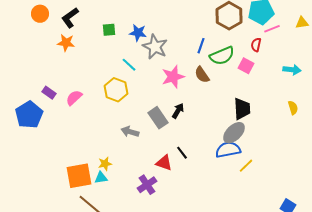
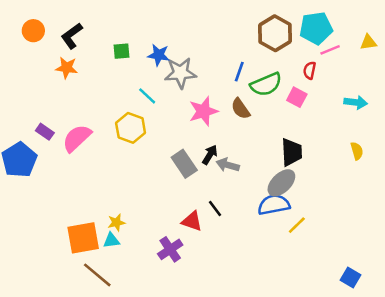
gray star: (155, 47) -> (180, 73), turned -30
pink semicircle: (74, 98) -> (77, 138), size x1.4
gray arrow: (130, 132) -> (228, 165), moved

